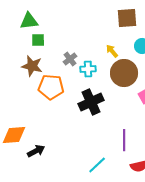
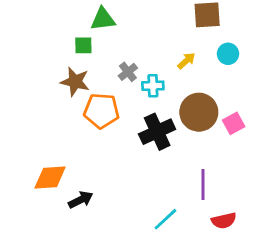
green triangle: (29, 21) -> (103, 19), moved
yellow arrow: (112, 51) -> (186, 61), turned 88
brown circle: (124, 73) -> (199, 112), moved

